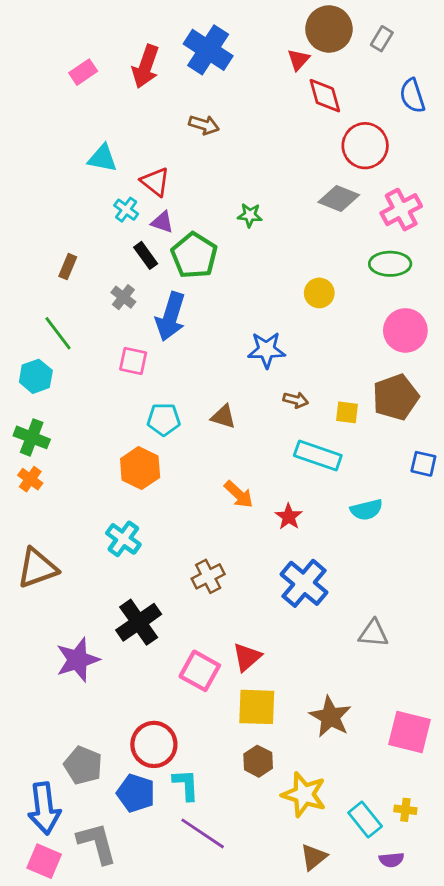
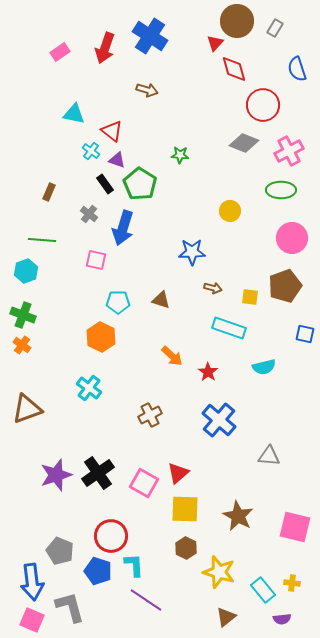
green line: (58, 333) -> (42, 240), turned -48
black cross: (139, 622) -> (98, 473), moved

